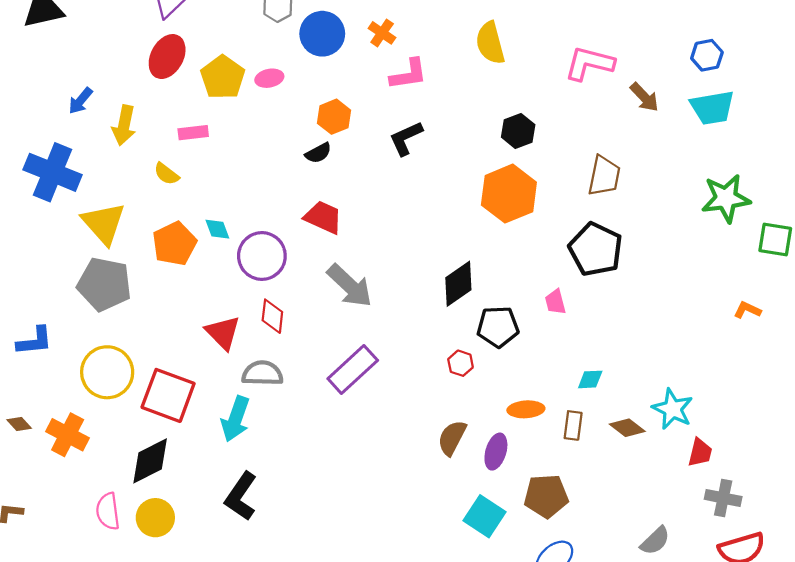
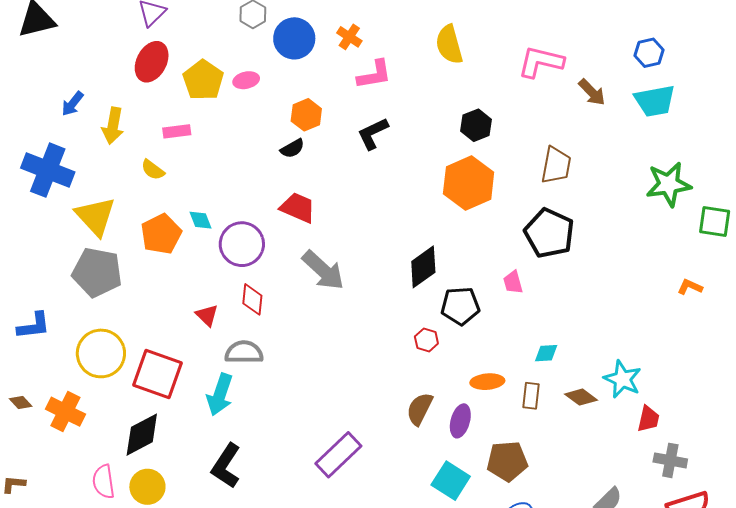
red triangle: (223, 333) -> (207, 315), size x0.7
purple rectangle: (353, 370) -> (338, 455), moved

